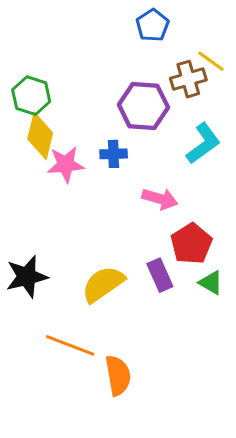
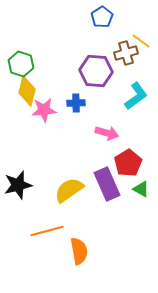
purple rectangle: (160, 275) -> (107, 184), size x1.5
orange line: (70, 345) -> (47, 231), turned -36

